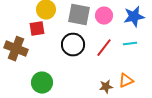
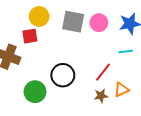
black circle: (73, 45) -> (63, 75), moved
red line: (104, 48) -> (103, 72), moved

